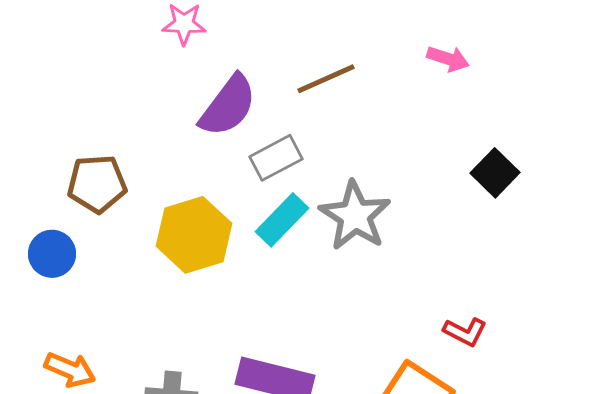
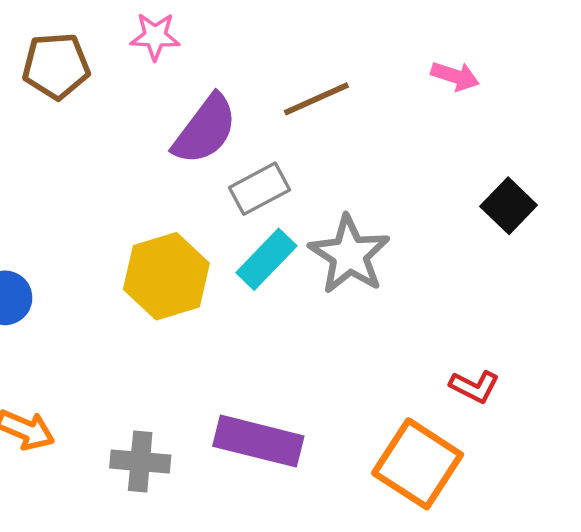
brown pentagon: (97, 184) -> (56, 66), moved

